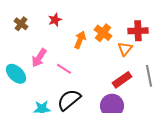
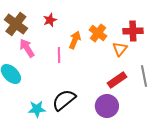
brown cross: (21, 24) -> (16, 24), size x1.6
pink arrow: (39, 58) -> (27, 48), moved, turned 114
pink line: (64, 69) -> (59, 55), moved, turned 56

